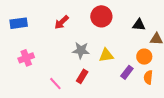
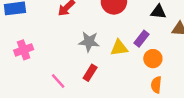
orange circle: (144, 57) -> (153, 59), moved
purple rectangle: (127, 72) -> (141, 39), moved
orange semicircle: (148, 77) -> (156, 85), moved

